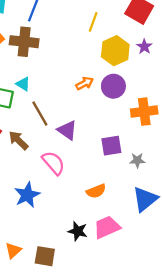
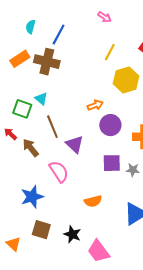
purple circle: (113, 86) -> (110, 125), moved
gray star: (137, 160) -> (133, 170), moved
pink trapezoid: (107, 227) -> (99, 251), moved, turned -110
orange triangle: (13, 250) -> (13, 244), turned -42
brown square: (45, 256) -> (41, 230), moved

